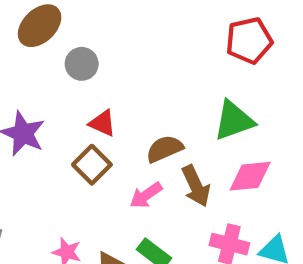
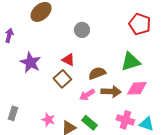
red pentagon: (249, 40) -> (140, 24), turned 30
gray circle: (82, 64) -> (82, 30), moved
brown arrow: (196, 186) -> (111, 92), turned -66

